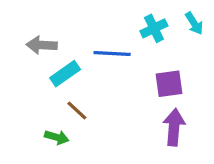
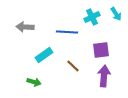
cyan rectangle: (65, 74) -> (44, 55), moved
brown line: (77, 110) -> (73, 66), moved

